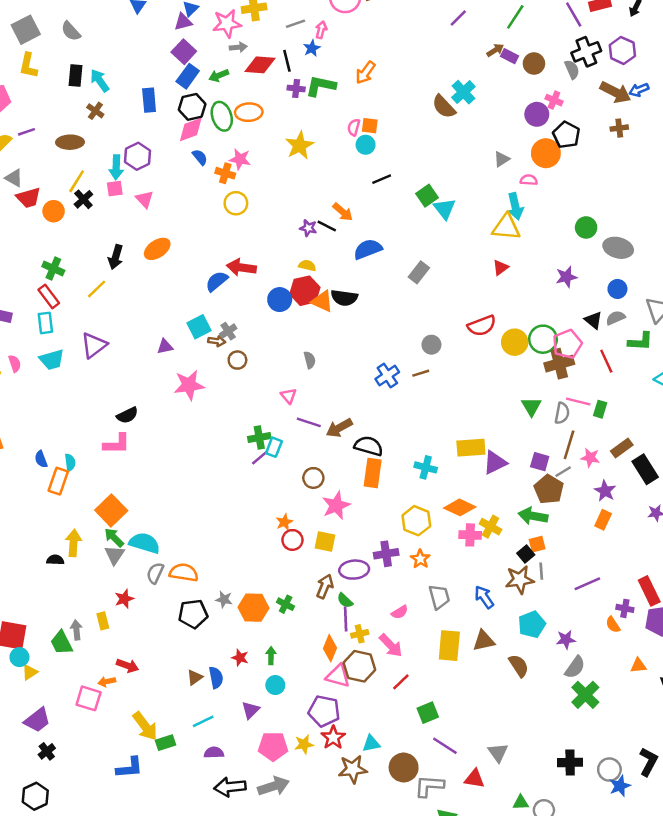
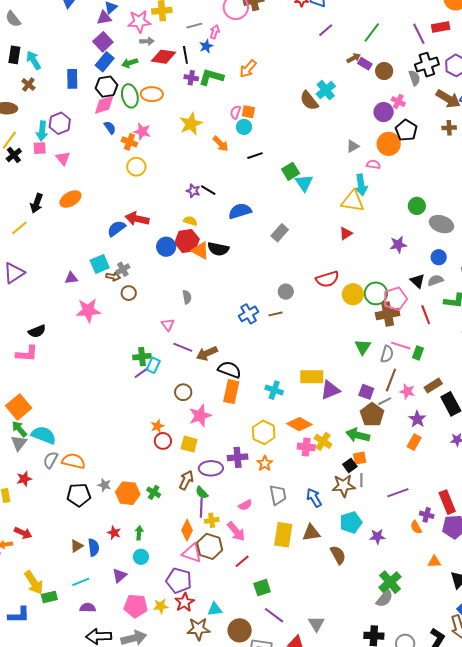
orange arrow: (343, 212) -> (221, 144), moved
gray semicircle: (575, 667) -> (385, 598), moved

